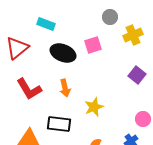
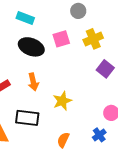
cyan rectangle: (46, 24) -> (25, 18), moved
yellow cross: (133, 35) -> (93, 39), moved

